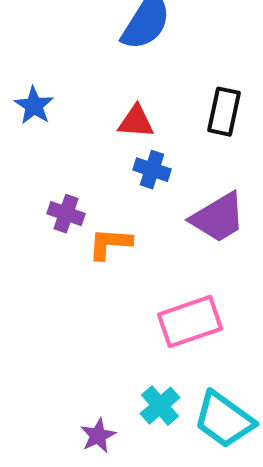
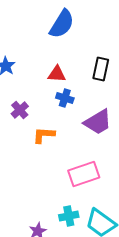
purple cross: (66, 214) -> (20, 110), moved, turned 30
cyan cross: (160, 406) -> (69, 216), turned 30

